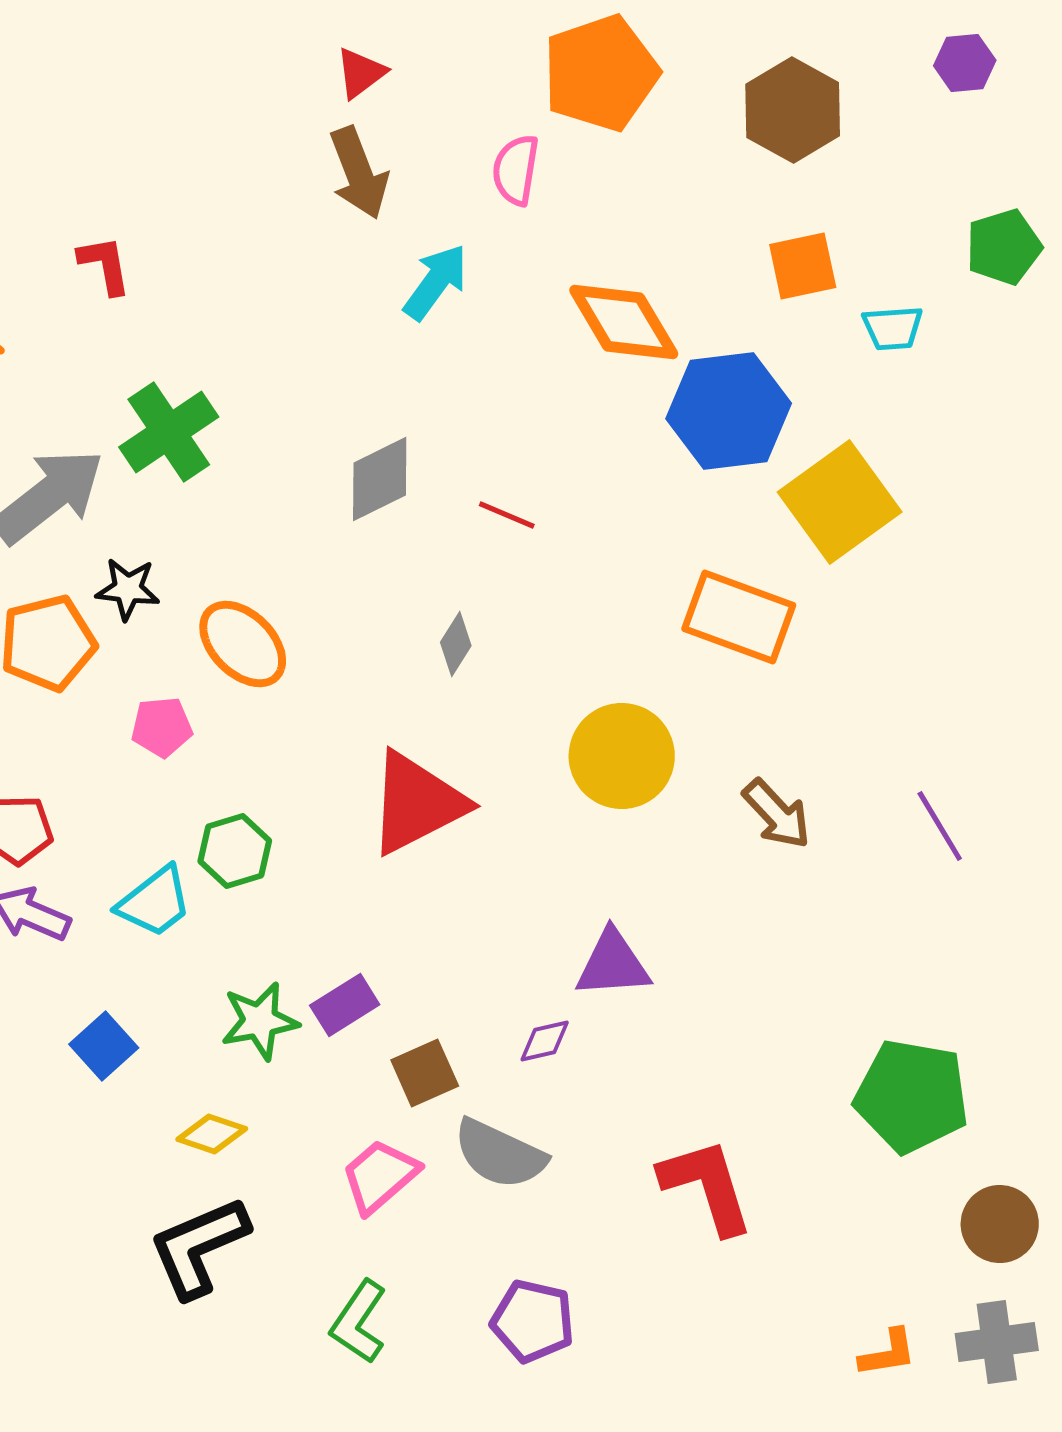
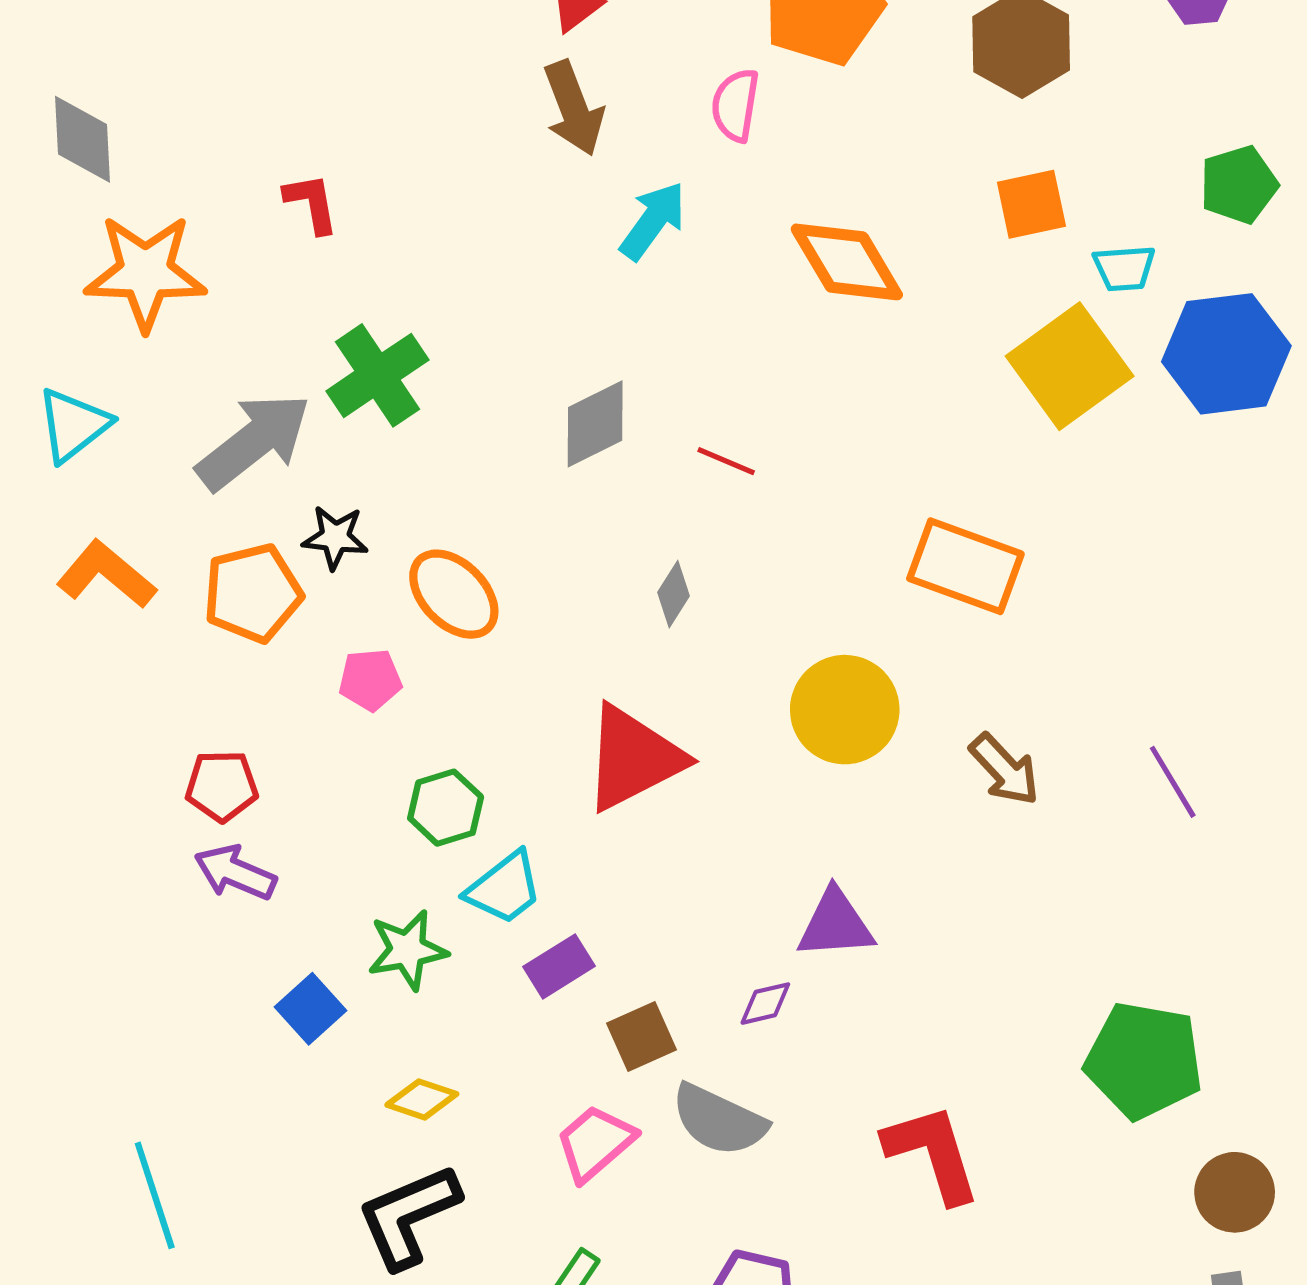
blue hexagon: (729, 411) -> (1226, 354), moved
yellow square: (840, 502) -> (1070, 366), moved
cyan trapezoid: (155, 902) -> (504, 888), moved
green star: (260, 1021) -> (407, 950), moved

